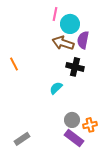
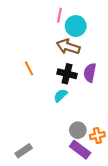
purple semicircle: (83, 40) -> (90, 73), moved
orange line: (14, 64) -> (29, 68), moved
black cross: (75, 67) -> (67, 74), moved

